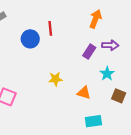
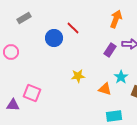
red line: (50, 28) -> (73, 28), turned -40
cyan star: (107, 74) -> (121, 77), moved

